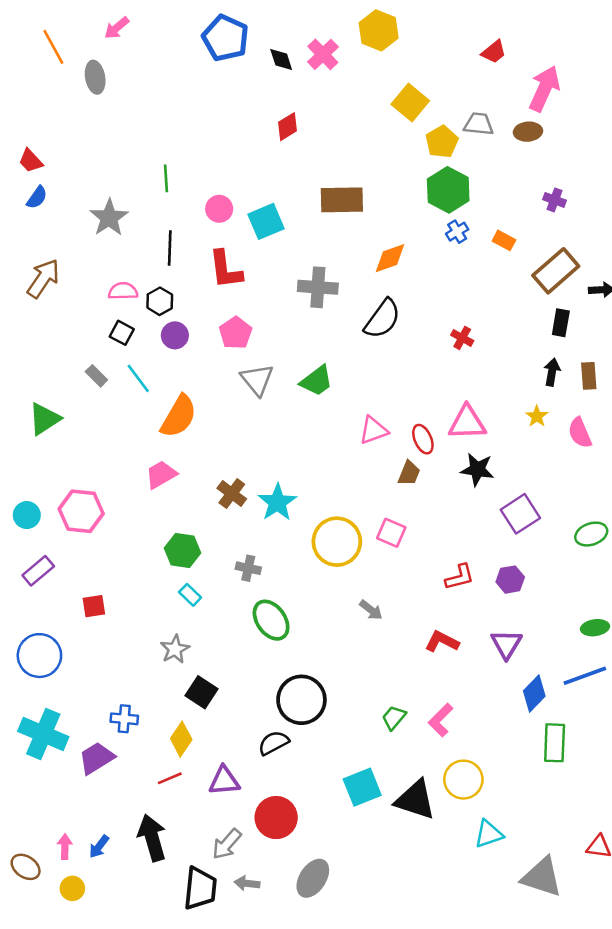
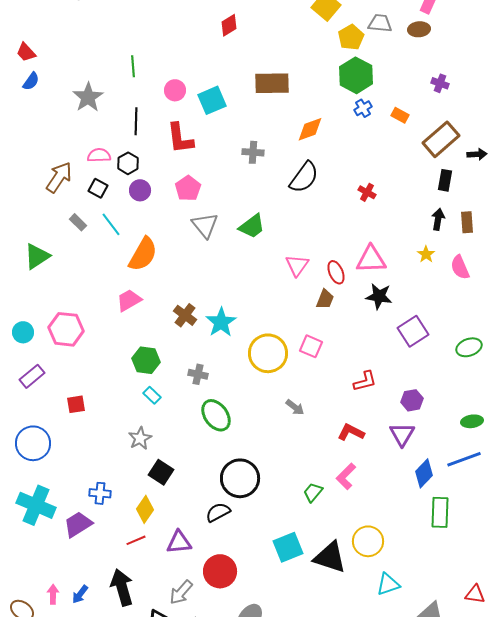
brown arrow: (43, 278) -> (59, 177), moved
gray cross: (318, 287) -> (253, 152), size x0.7
pink triangle: (374, 430) -> (297, 265), turned -35
purple hexagon: (510, 580) -> (412, 400), moved
pink L-shape: (441, 720) -> (346, 476), moved

